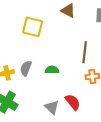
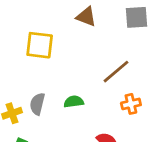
brown line: (85, 52) -> (116, 72), turned 50

